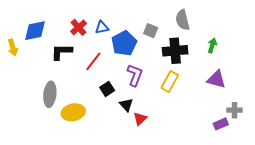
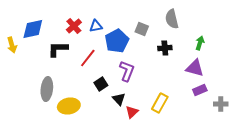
black cross: (175, 51) -> (165, 48), size x0.6
purple triangle: (216, 79) -> (195, 68), moved
yellow rectangle: (170, 82) -> (160, 103), moved
purple rectangle: (221, 124) -> (200, 90), moved

